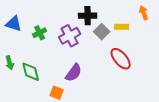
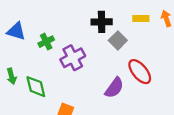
yellow rectangle: (122, 27) -> (141, 18), moved
purple cross: (70, 36) -> (73, 58), moved
purple semicircle: (74, 73) -> (114, 88), moved

